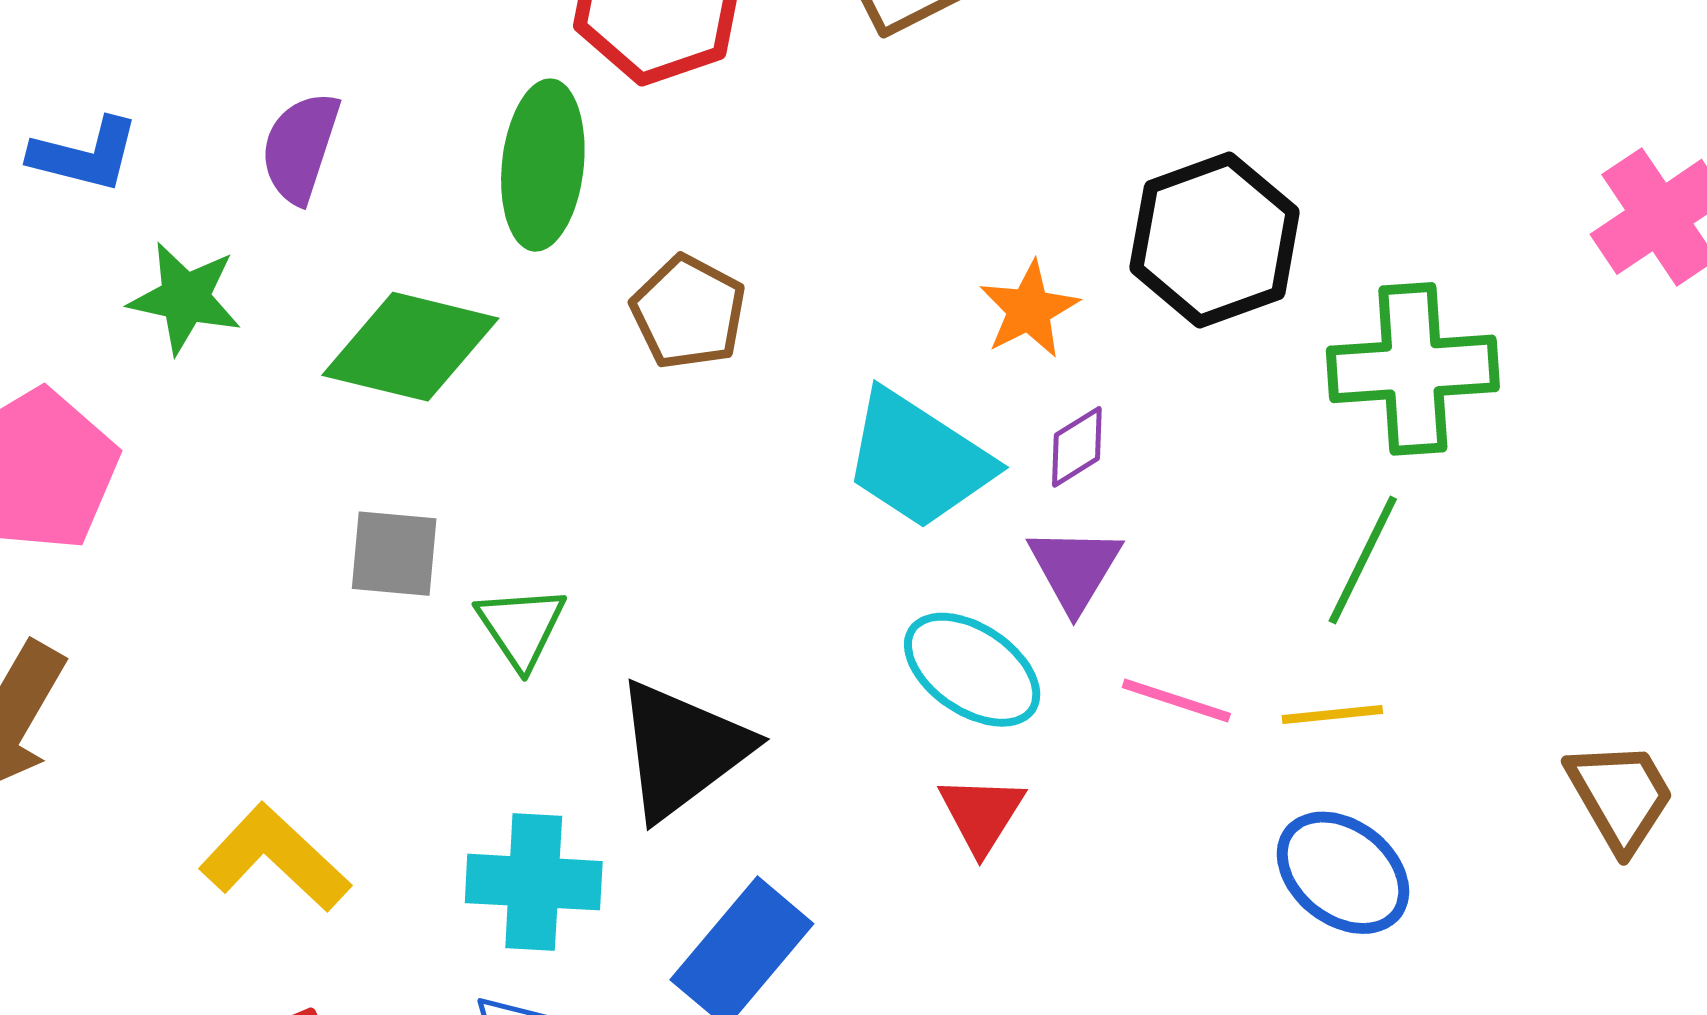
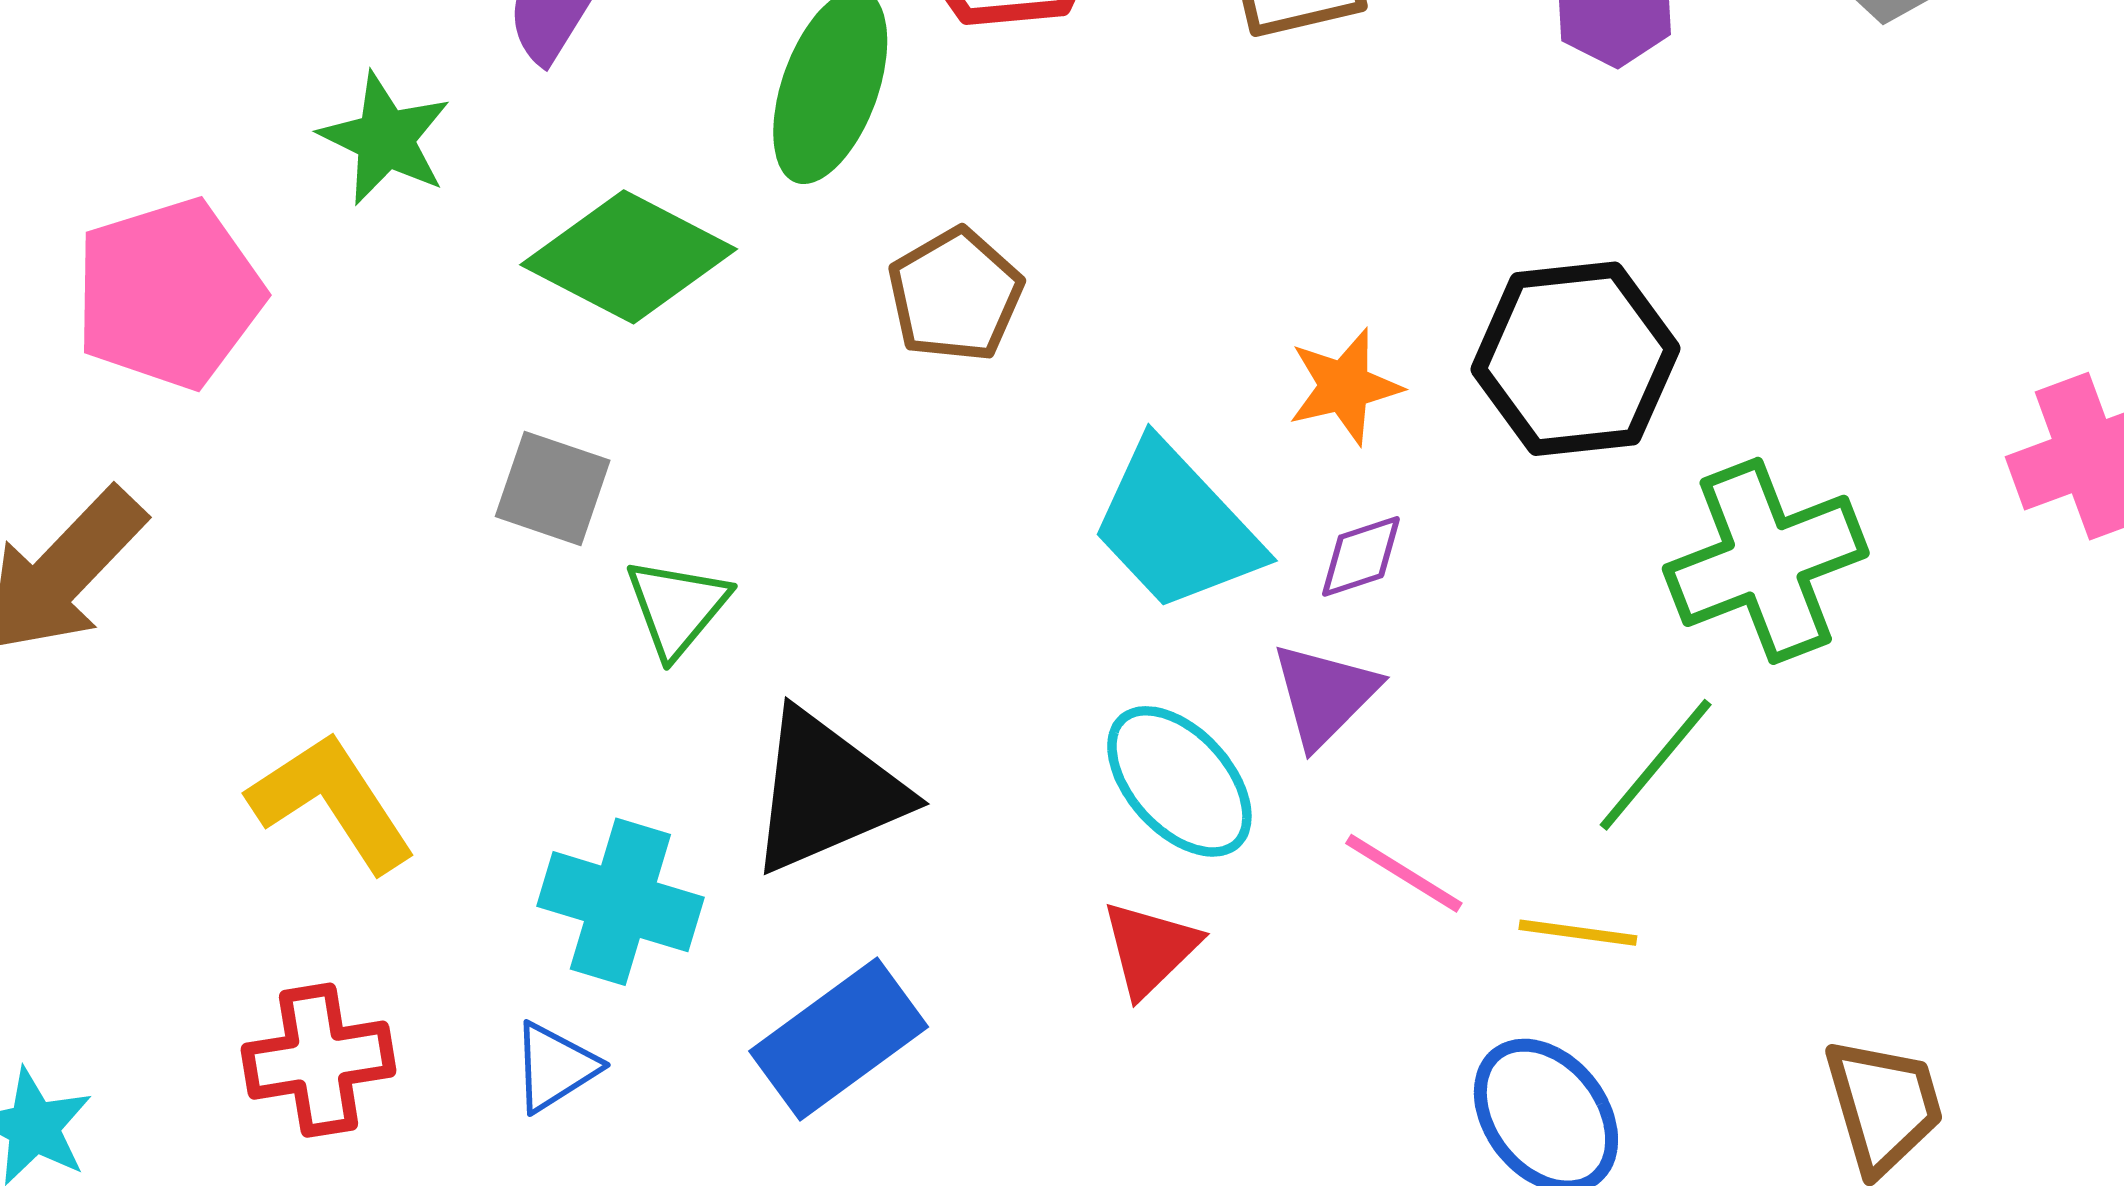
green cross: (1413, 369) -> (1766, 561), turned -31

